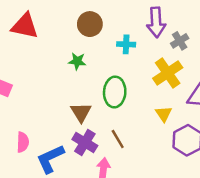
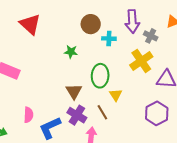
brown circle: (90, 24) -> (91, 24), moved
red triangle: (25, 26) -> (30, 24), turned 30
gray cross: (180, 41) -> (151, 36), turned -32
yellow triangle: (164, 114) -> (116, 95), moved

